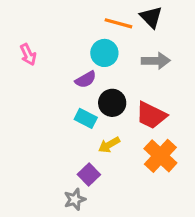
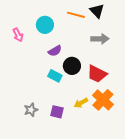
cyan circle: (104, 53) -> (45, 25), moved
yellow arrow: (109, 145) -> (81, 103), moved
purple square: (89, 174) -> (57, 112), turned -32
gray star: (75, 199) -> (31, 110), moved

